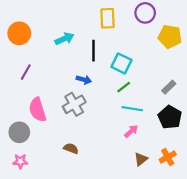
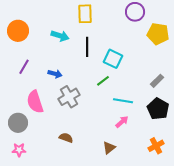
yellow rectangle: (107, 18) -> (85, 14), moved
cyan arrow: (64, 39) -> (60, 36), turned 42
blue arrow: (84, 80) -> (55, 74), moved
green line: (124, 87) -> (103, 81), moved
brown triangle: (141, 159) -> (109, 148), moved

